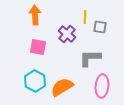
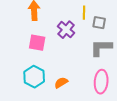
gray L-shape: (90, 58) -> (101, 48), moved
orange semicircle: (62, 87) -> (61, 83), size x0.6

